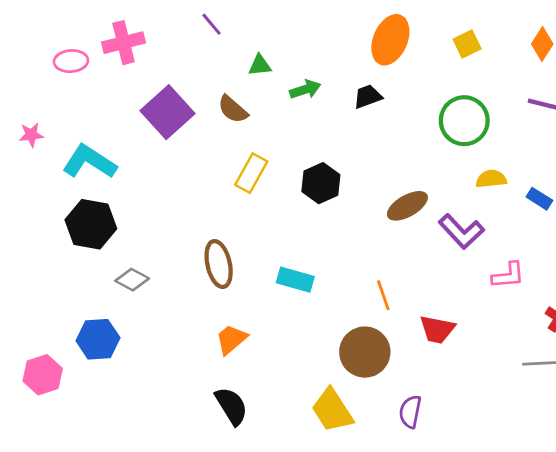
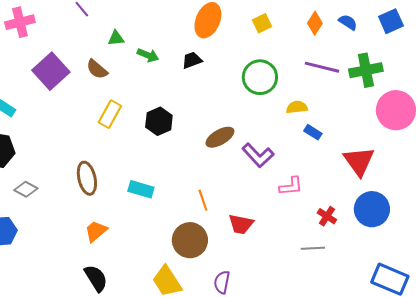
green arrow: (305, 89) -> (148, 55), turned 40
yellow semicircle: (491, 179) -> (297, 107), moved

